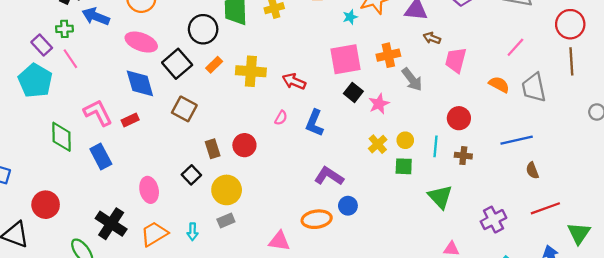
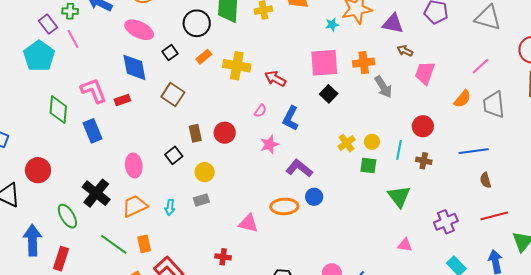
black square: (177, 64) -> (170, 53), size x0.6
orange semicircle: (499, 84) -> (462, 99), turned 96
pink star: (379, 104) -> (269, 145), moved
yellow circle: (227, 190) -> (205, 172), size x0.7

